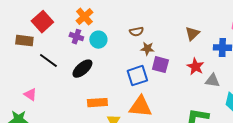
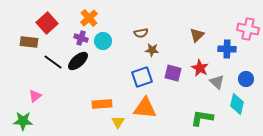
purple square: (160, 65) -> (173, 73), moved
black ellipse: (82, 69) -> (78, 61), moved
gray triangle: (212, 81) -> (217, 82), turned 35
pink triangle: (30, 95) -> (35, 96), turned 48

